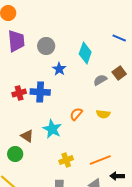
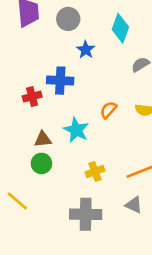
red cross: (19, 93) -> (32, 97), moved
brown triangle: (27, 136) -> (43, 139), turned -40
green circle: (15, 154) -> (41, 163), moved

